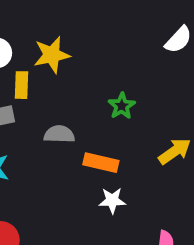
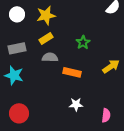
yellow rectangle: (21, 85) -> (46, 38), moved, turned 56
white star: (112, 200) -> (76, 104), moved

